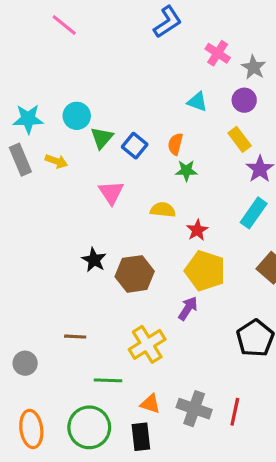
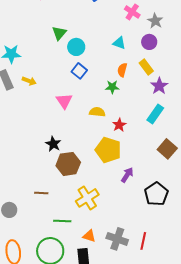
cyan circle: (77, 116) -> (76, 47), moved
green triangle: (102, 138) -> (59, 33), moved
orange semicircle: (175, 144) -> (122, 70), moved
yellow pentagon: (205, 271) -> (108, 150), moved
brown hexagon: (135, 274) -> (68, 164), moved
purple arrow: (188, 308) -> (127, 175), moved

